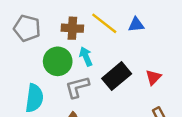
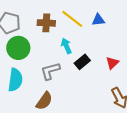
cyan arrow: (86, 56) -> (66, 46), moved
green circle: (58, 61) -> (18, 48), moved
black rectangle: (117, 76) -> (82, 62), size x0.7

